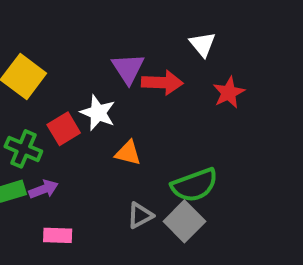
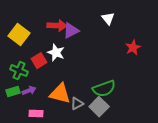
purple triangle: (128, 68) -> (71, 31), turned 36
red arrow: (162, 83) -> (57, 26), moved
red star: (229, 93) -> (133, 48), moved
orange triangle: (128, 153) -> (60, 94), moved, size x1.6

